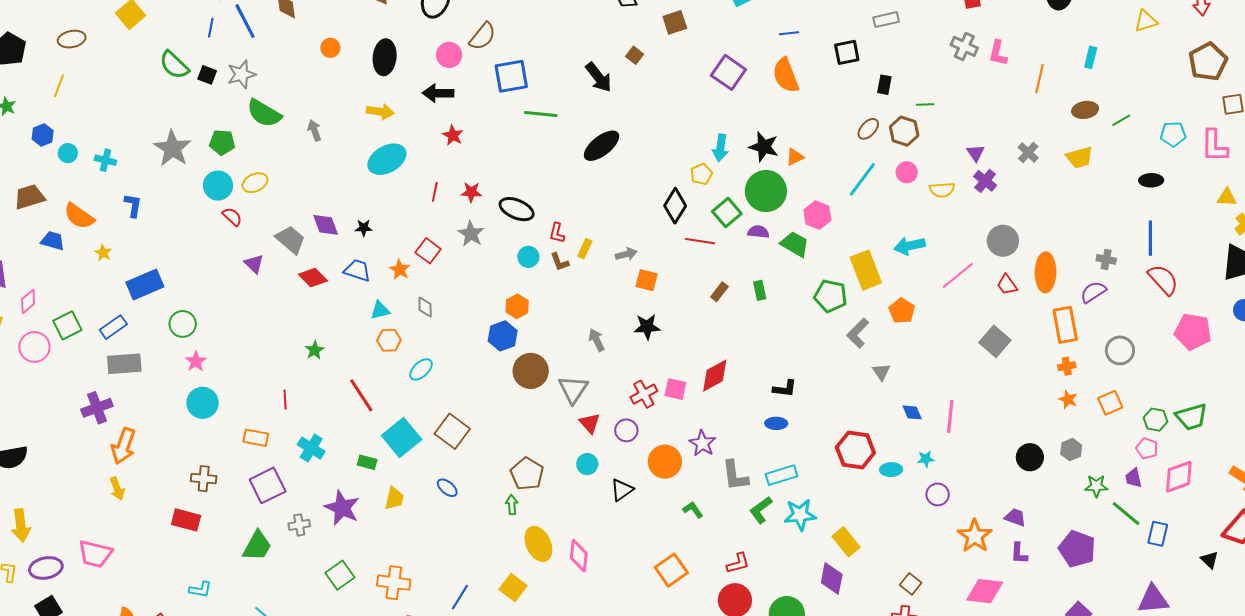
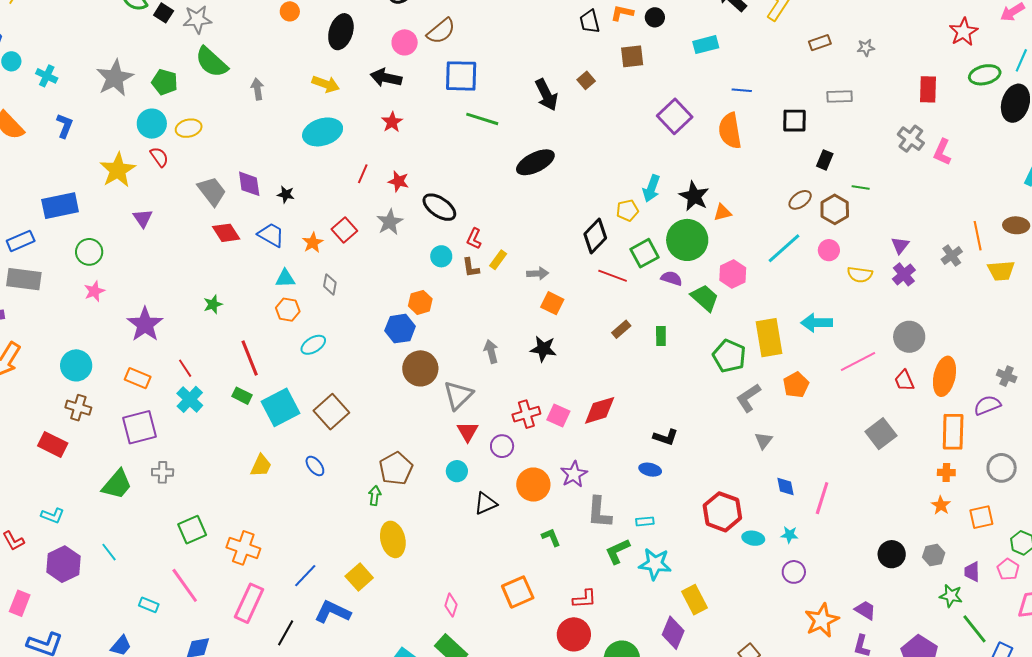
orange line: (1039, 79) -> (978, 236), moved, turned -36
yellow star: (103, 253) -> (118, 170), moved, size x2.0
purple triangle: (254, 264) -> (143, 218), moved
red line: (285, 400) -> (185, 368), moved, turned -42
cyan circle: (203, 403) -> (76, 365), moved
green rectangle: (367, 462) -> (242, 396), moved
cyan rectangle: (782, 475) -> (645, 521), size x0.6
purple trapezoid: (1134, 478) -> (972, 572), moved
purple star: (342, 508) -> (145, 324), moved
pink diamond: (579, 556) -> (451, 605), moved, size x0.7

